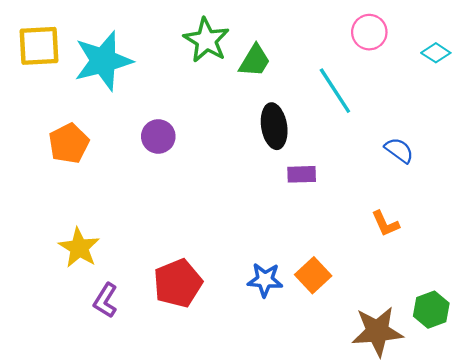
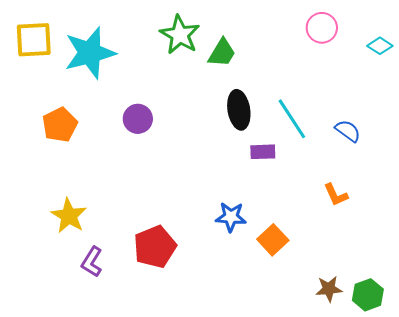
cyan line: (335, 91) -> (292, 119), moved
blue star: (265, 280) -> (231, 217), moved
green hexagon: (431, 310) -> (368, 295), moved
brown star: (377, 331) -> (329, 289), size x0.6

